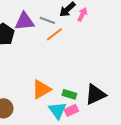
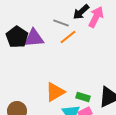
pink arrow: (82, 14) -> (96, 17), size x1.5
purple triangle: (24, 21) -> (34, 38), moved

